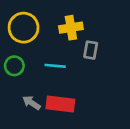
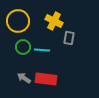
yellow cross: (71, 28) -> (54, 21), turned 36
green circle: (14, 66) -> (23, 47), moved

